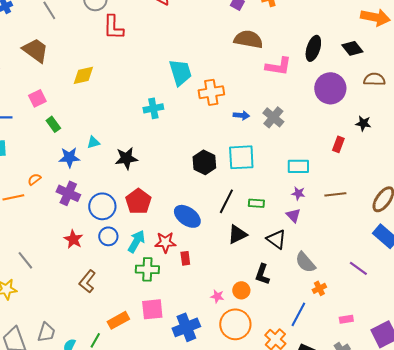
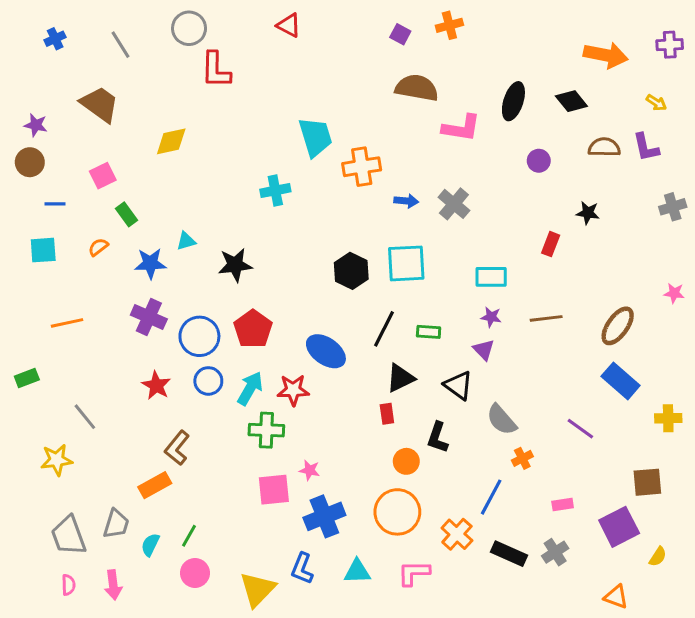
purple circle: (330, 88) -> (539, 161), size x0.5
orange semicircle: (34, 179) -> (98, 247), moved
red rectangle: (185, 258) -> (387, 414), moved
pink star: (217, 296) -> (310, 470), moved
orange rectangle: (118, 320) -> (155, 485), moved

